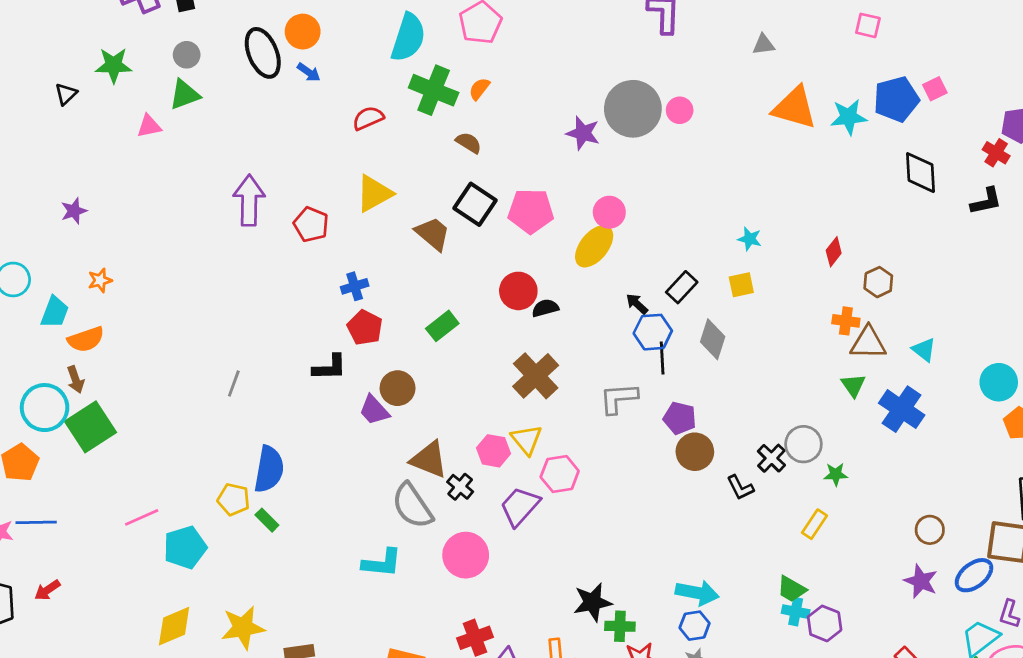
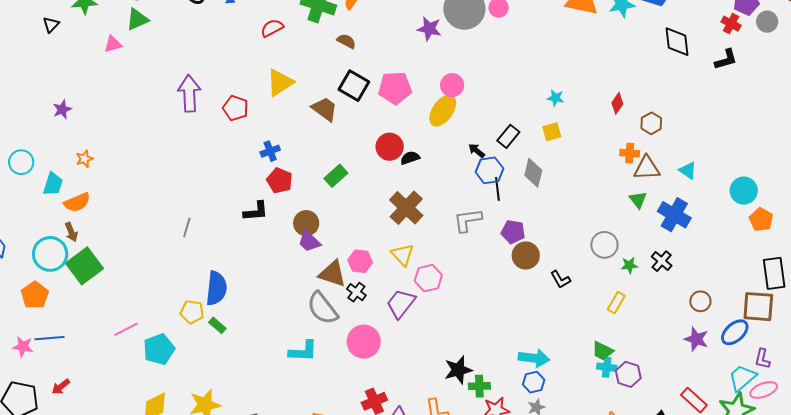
purple trapezoid: (374, 410) -> (309, 241), moved
pink hexagon: (493, 451) -> (360, 261), moved
black cross: (771, 458) -> (662, 261), moved

